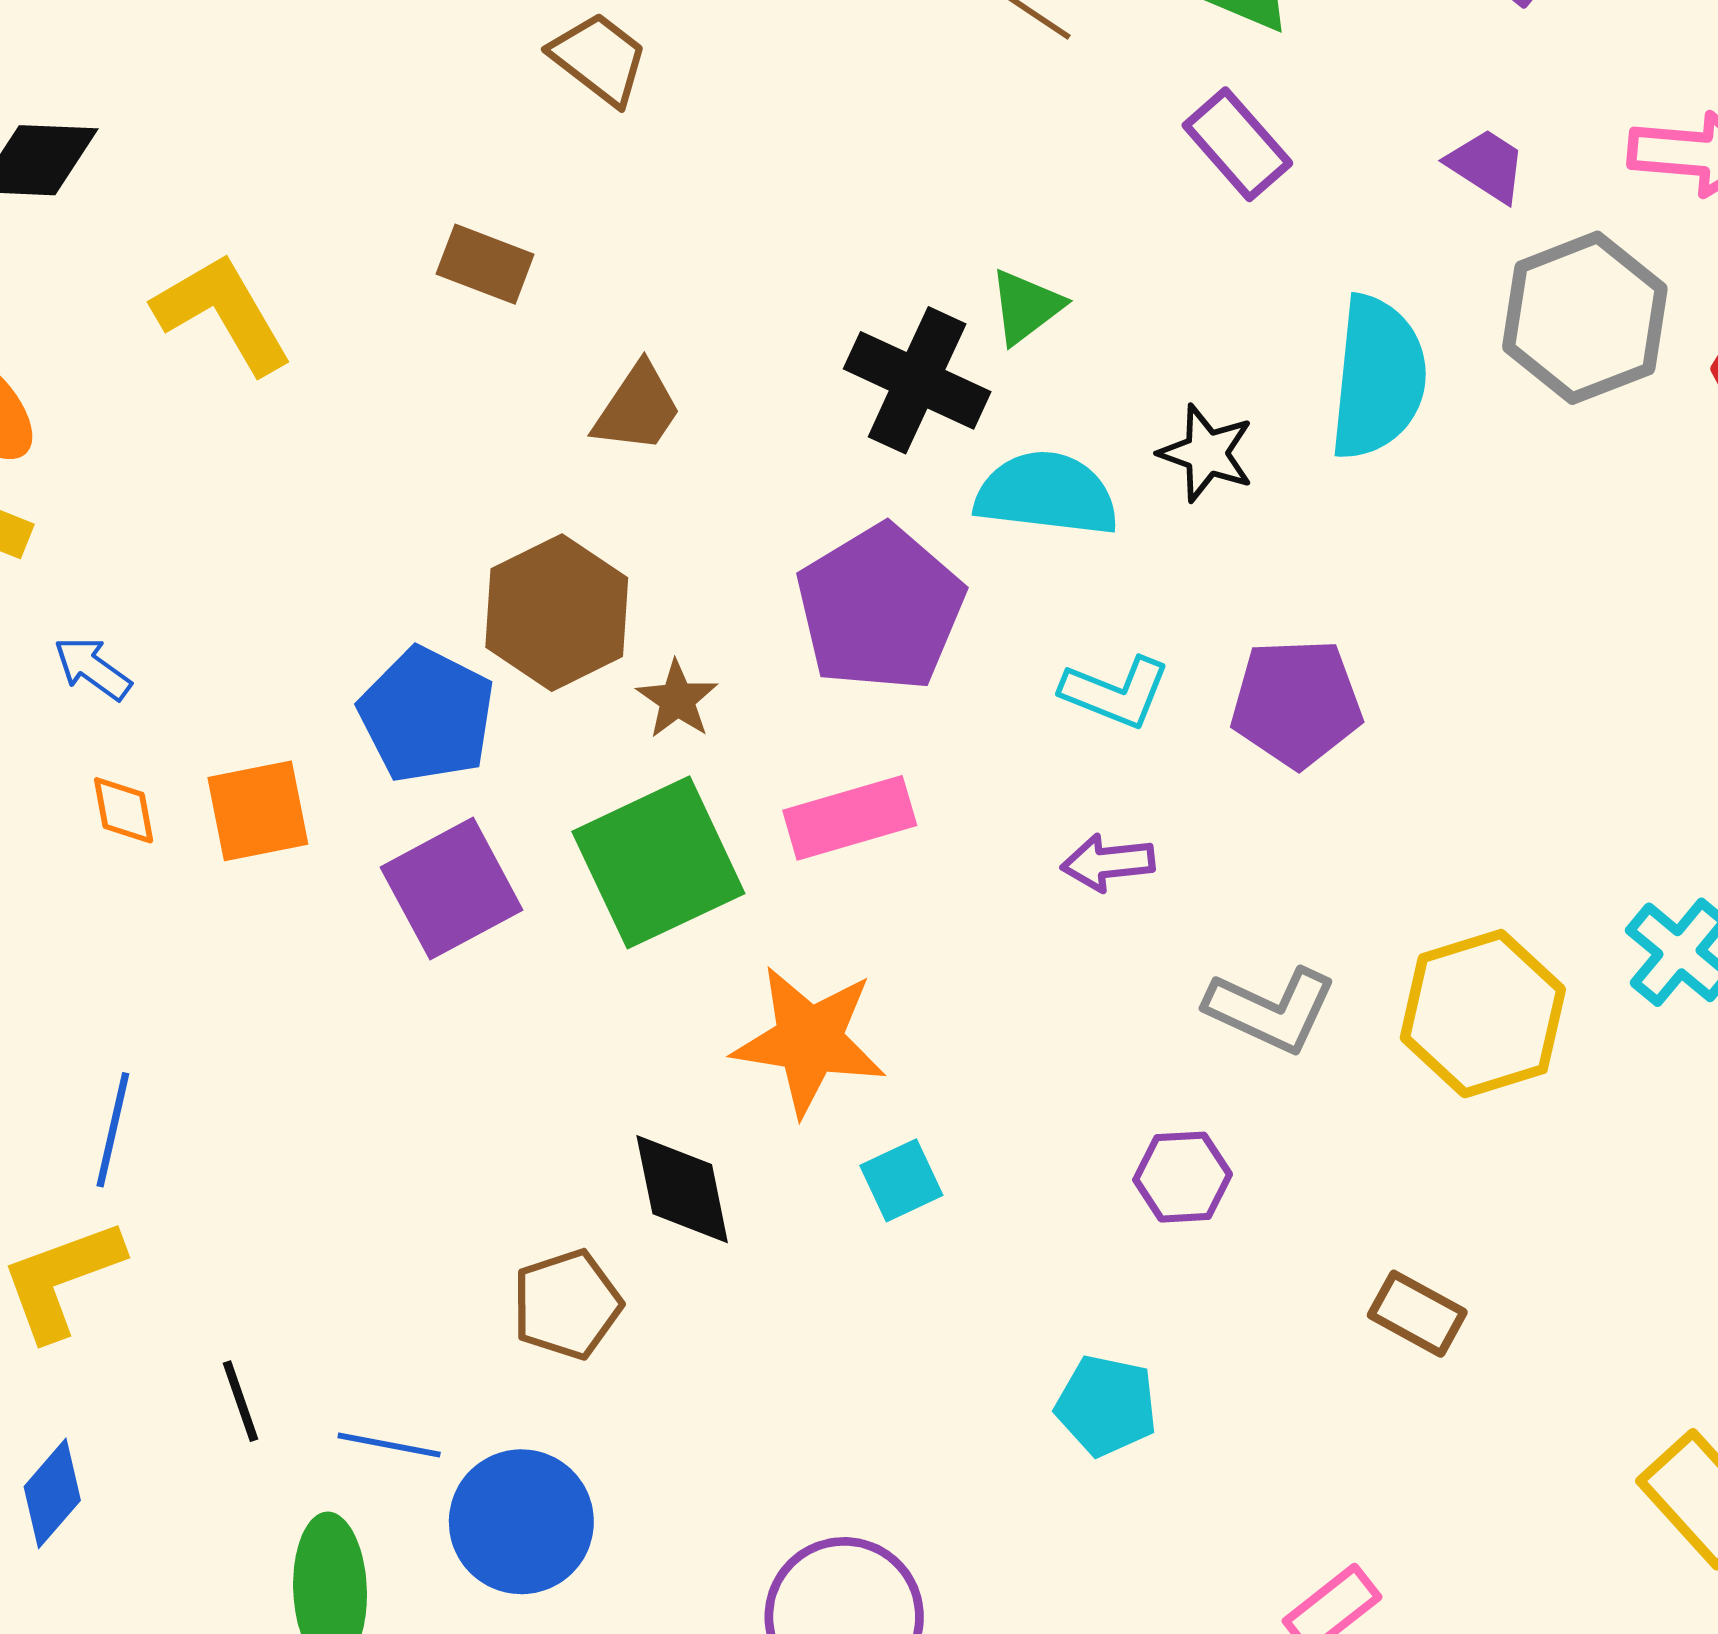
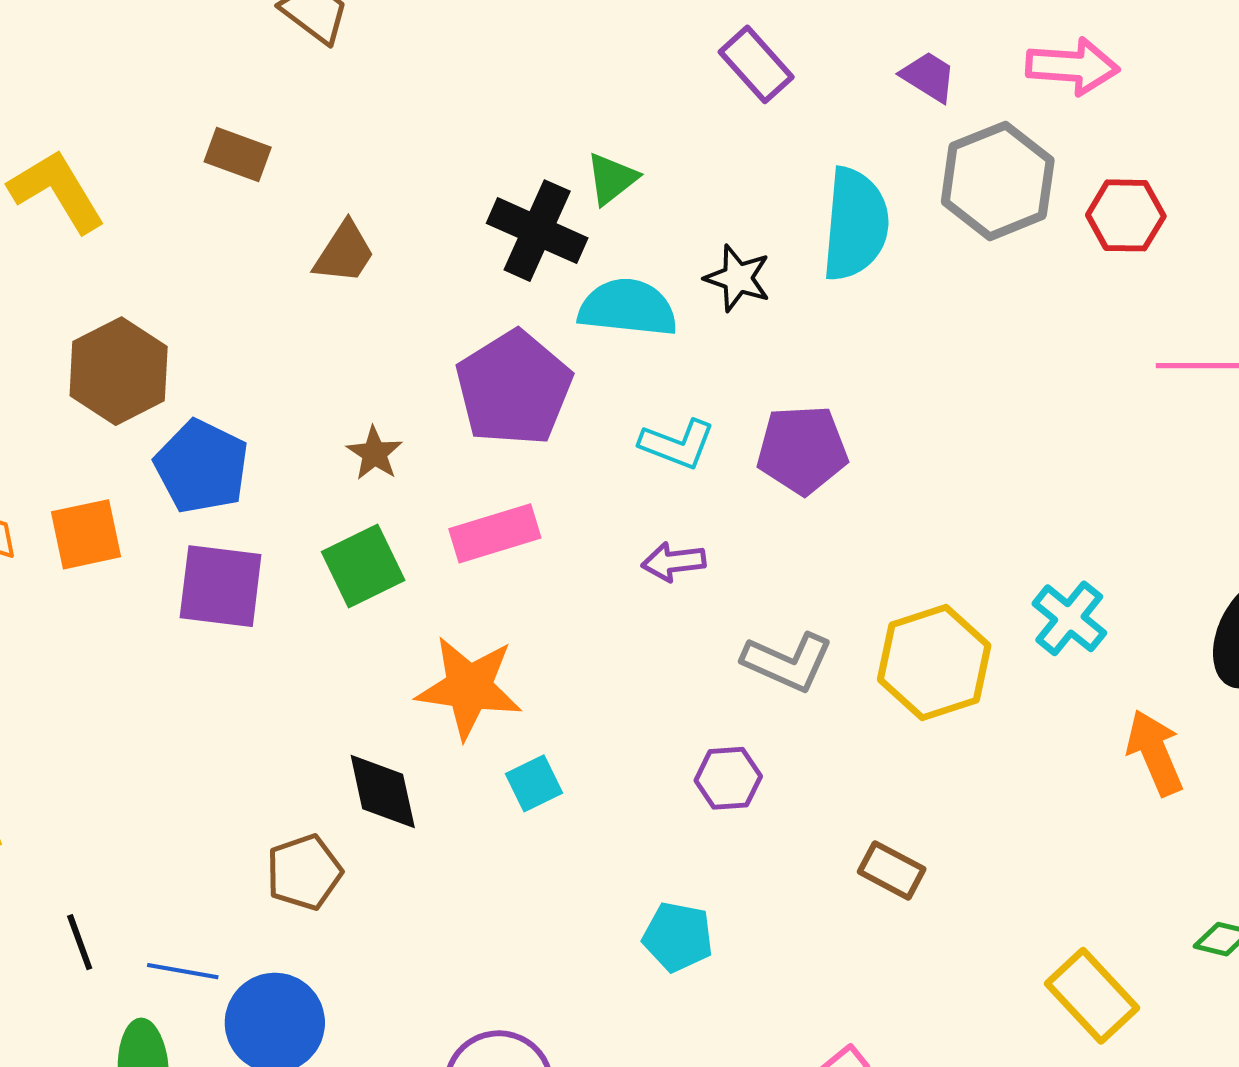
brown hexagon: (557, 613) -> (119, 371), moved
green square: (658, 862) -> (363, 566), size x0.7
purple square: (452, 889) -> (221, 586), turned 36

